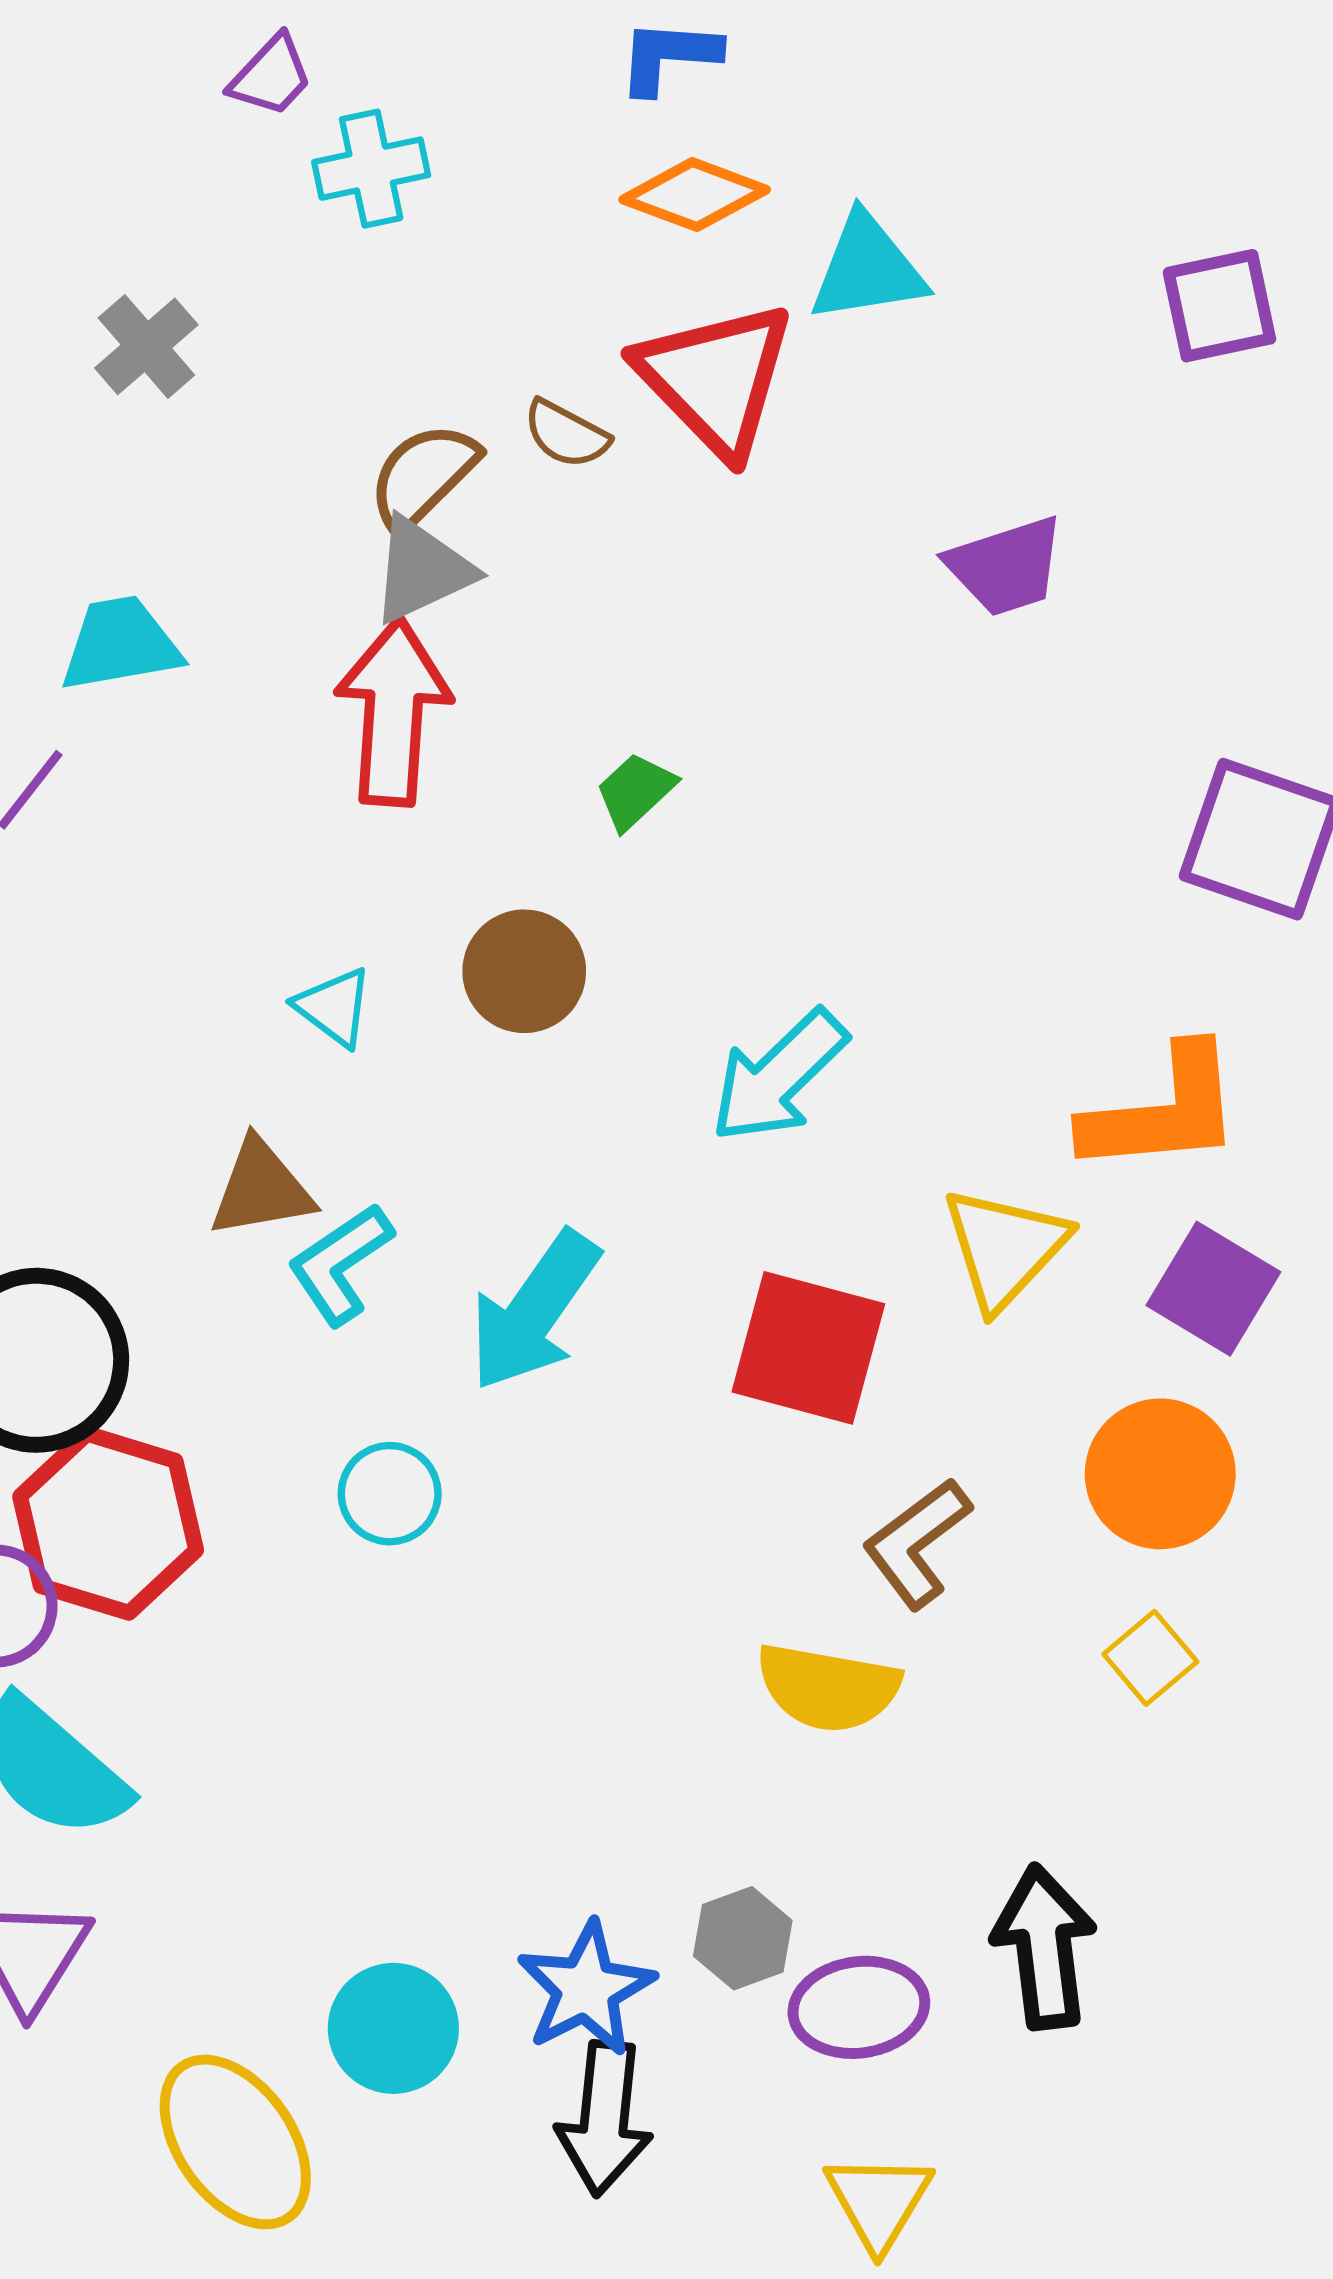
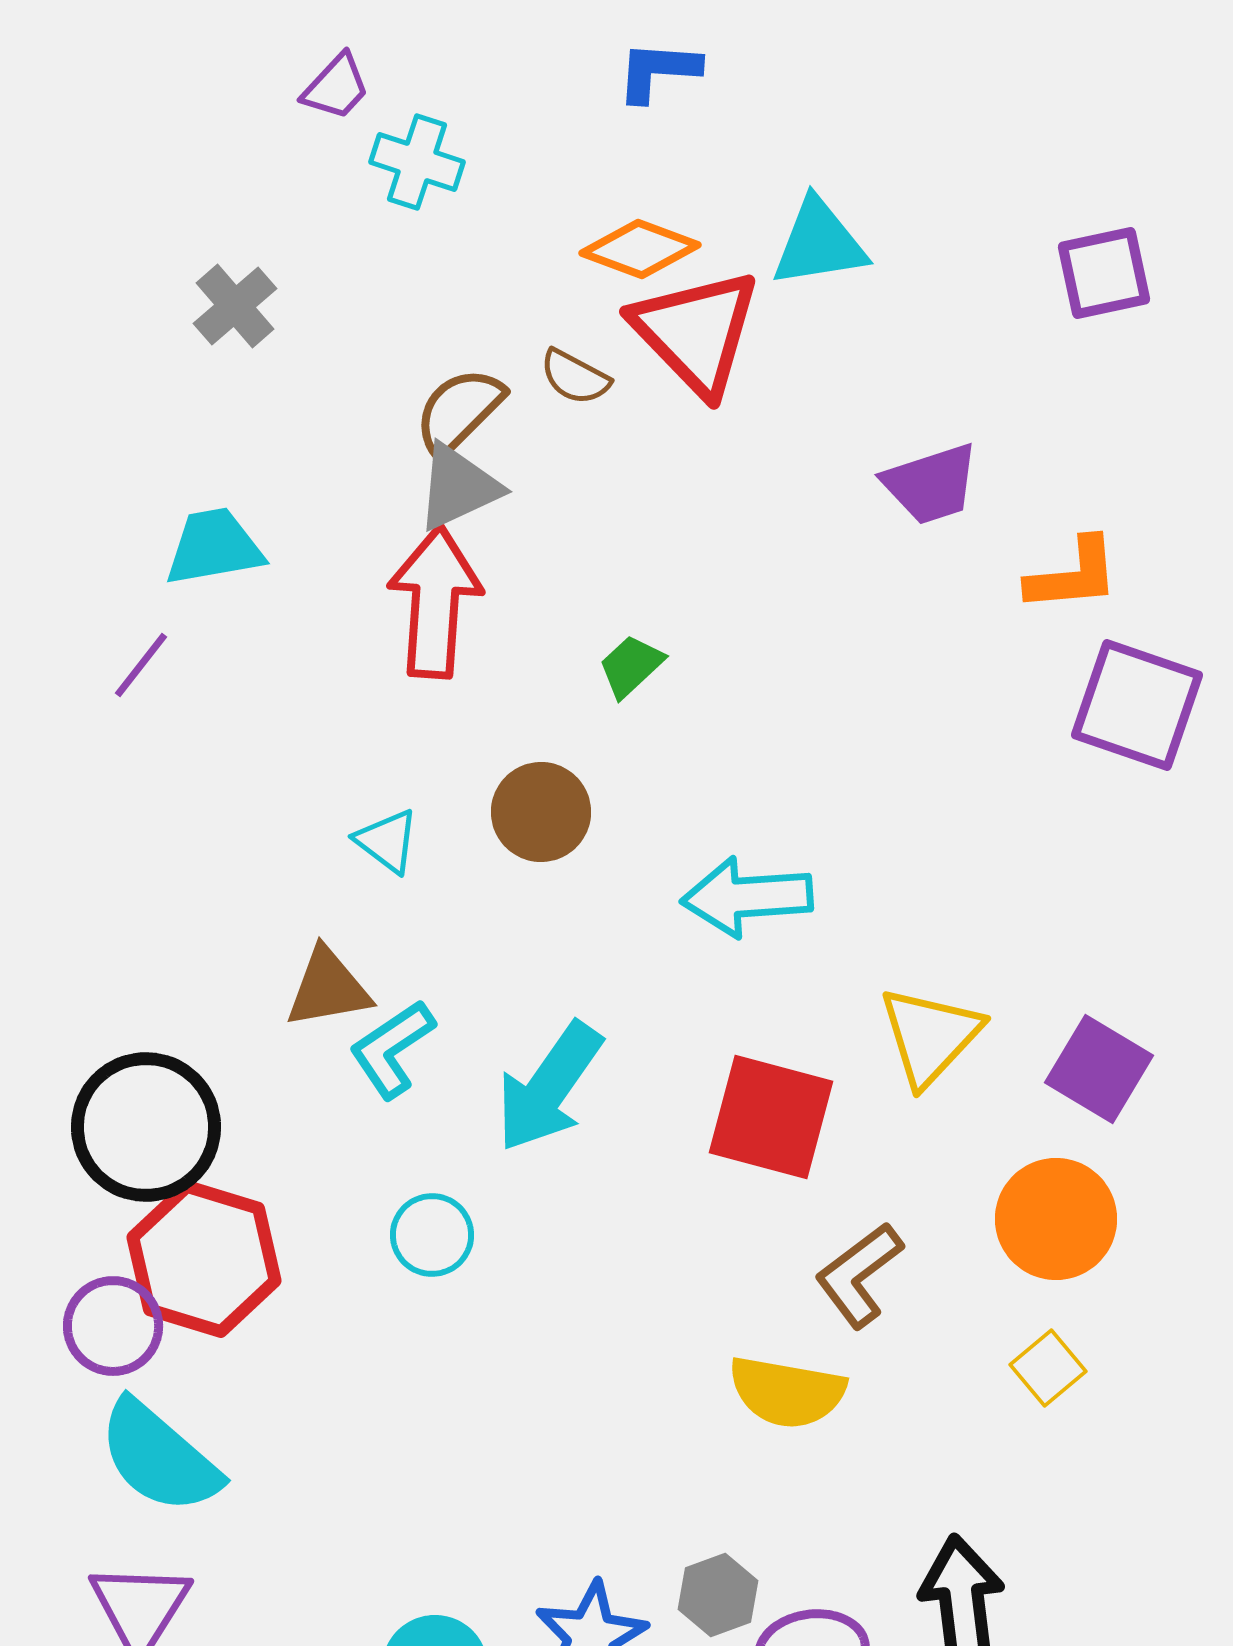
cyan cross: (371, 169) -> (417, 162), turned 30
orange diamond: (695, 195) -> (640, 249), moved
cyan arrow: (779, 1076) -> (747, 897), turned 40
orange L-shape: (1163, 1111) -> (1073, 575), moved, size x0.7

